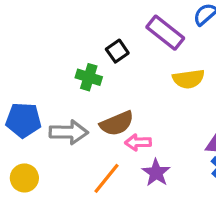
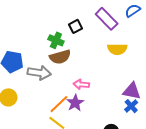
brown semicircle: (117, 123) -> (60, 57), moved
purple star: (156, 173) -> (75, 103), moved

